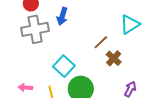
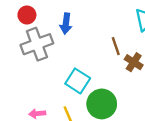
brown line: (101, 42) -> (116, 46), turned -56

